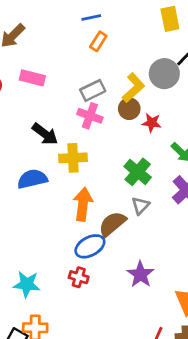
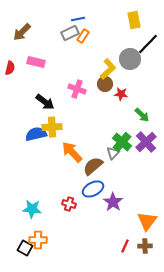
gray rectangle: (93, 90) -> (70, 33), moved
yellow cross: (73, 158) -> (52, 127), moved
green cross: (138, 172) -> (122, 142), moved
orange arrow: (83, 204) -> (72, 152), turned -50
blue ellipse: (90, 246) -> (93, 189), moved

